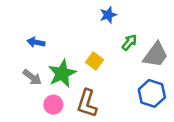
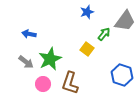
gray trapezoid: (156, 55) -> (125, 21), moved
yellow square: (94, 61) -> (87, 49), moved

